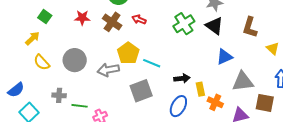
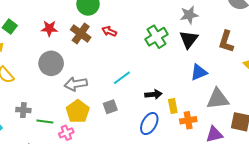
black triangle: (214, 26) -> (189, 39), turned 30
yellow pentagon: (128, 53) -> (78, 111), moved
gray circle: (75, 60) -> (51, 63), moved
cyan line: (152, 63) -> (122, 78), turned -60
gray square: (141, 91) -> (110, 107), size x0.6
orange cross: (215, 102) -> (188, 120), turned -35

